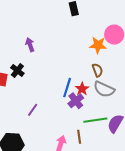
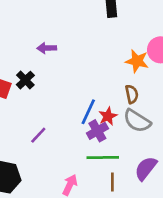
purple arrow: (30, 45) -> (47, 48), turned -80
green line: (95, 120) -> (103, 157), moved
brown line: (79, 137) -> (112, 182), moved

